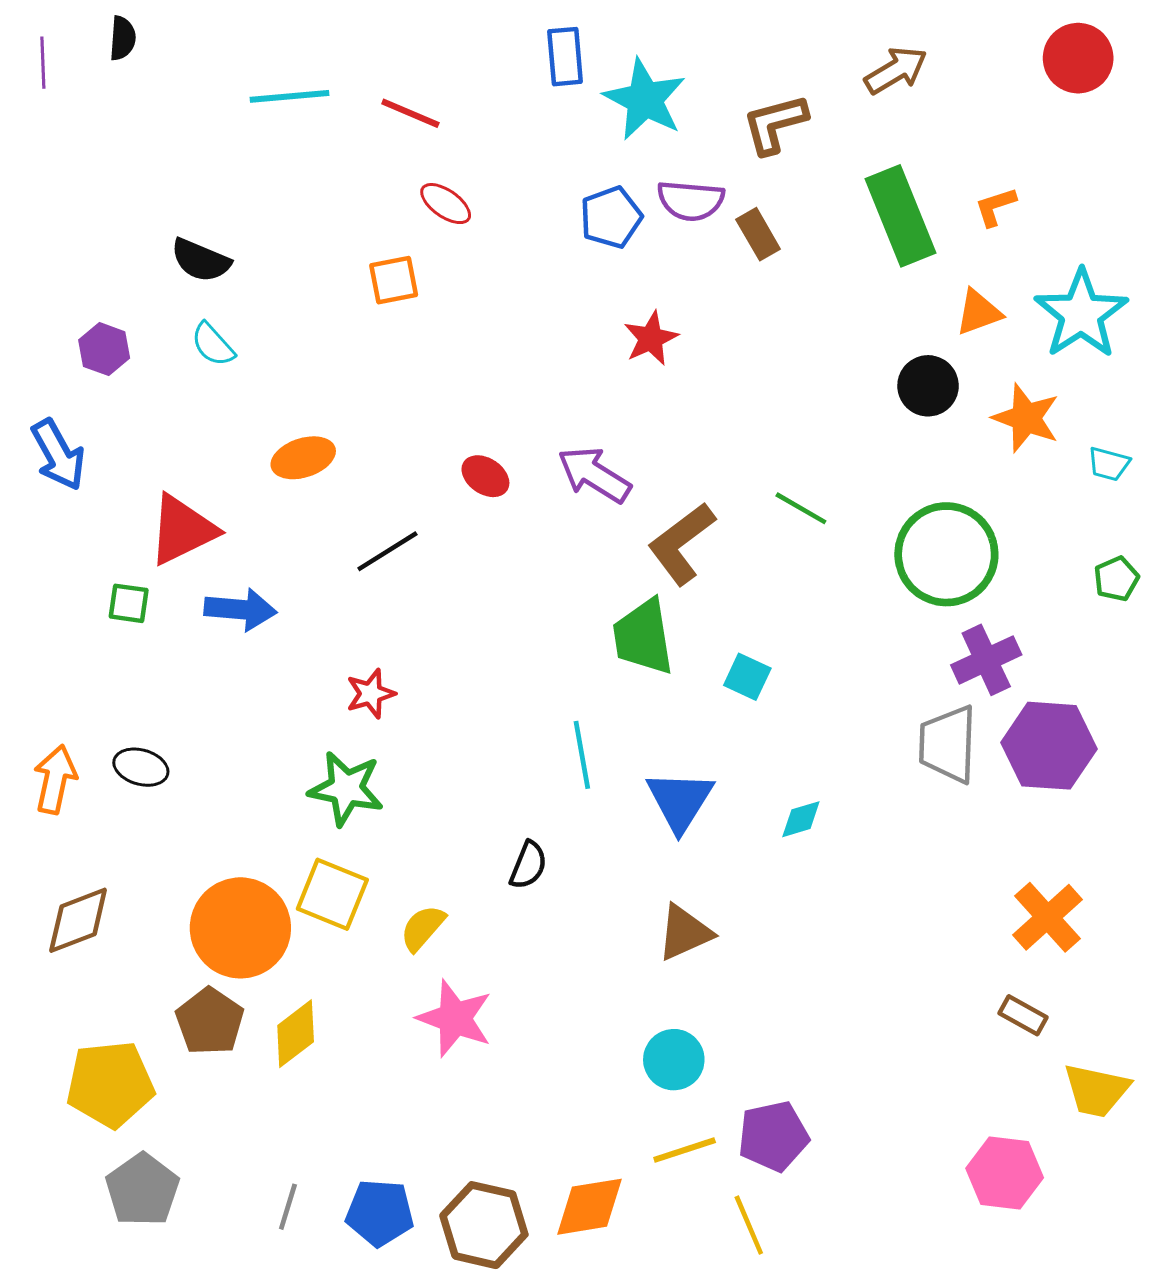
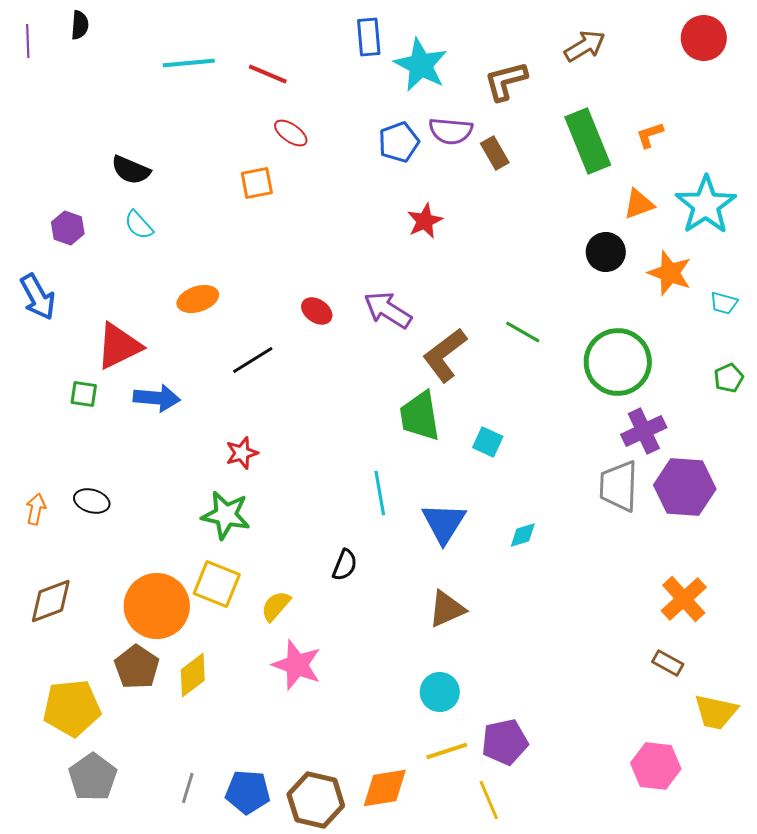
orange arrow: (55, 779) -> (36, 509), size x0.7

